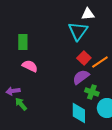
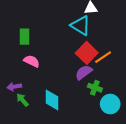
cyan triangle: (78, 31) -> (81, 25), turned -35
red square: (84, 58) -> (87, 53), size x1.5
cyan diamond: (79, 113) -> (52, 100), moved

